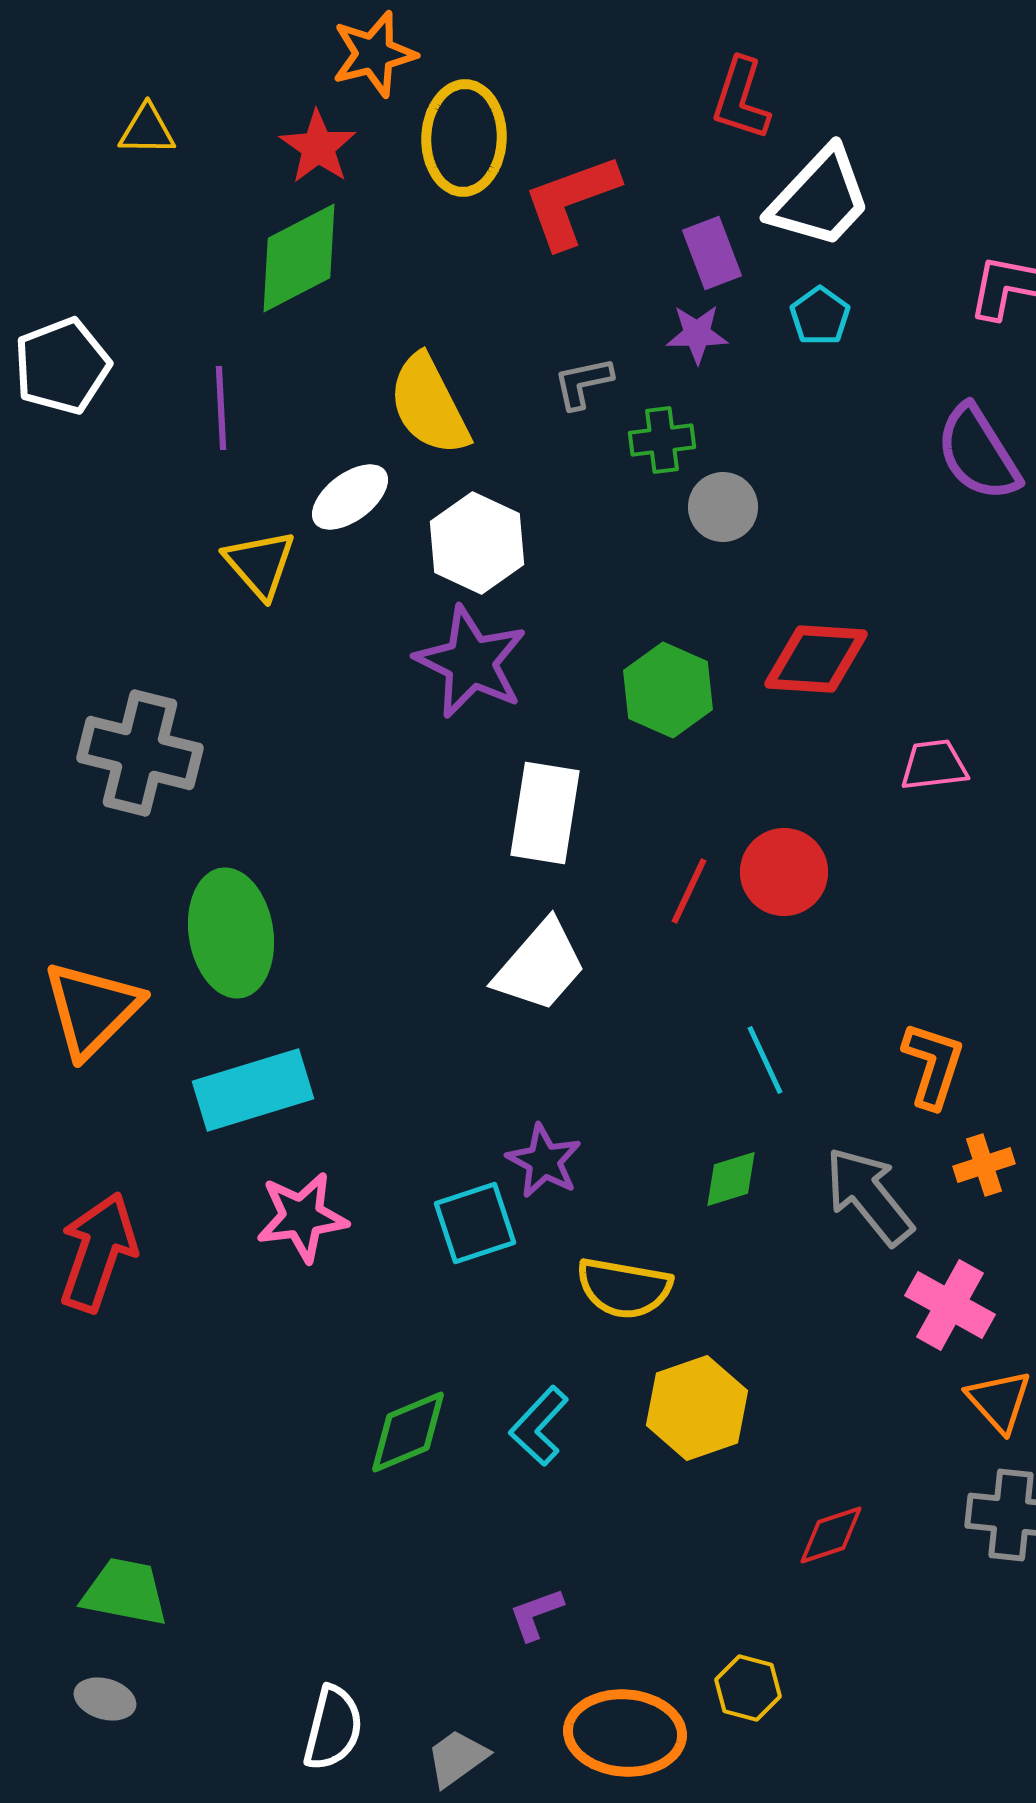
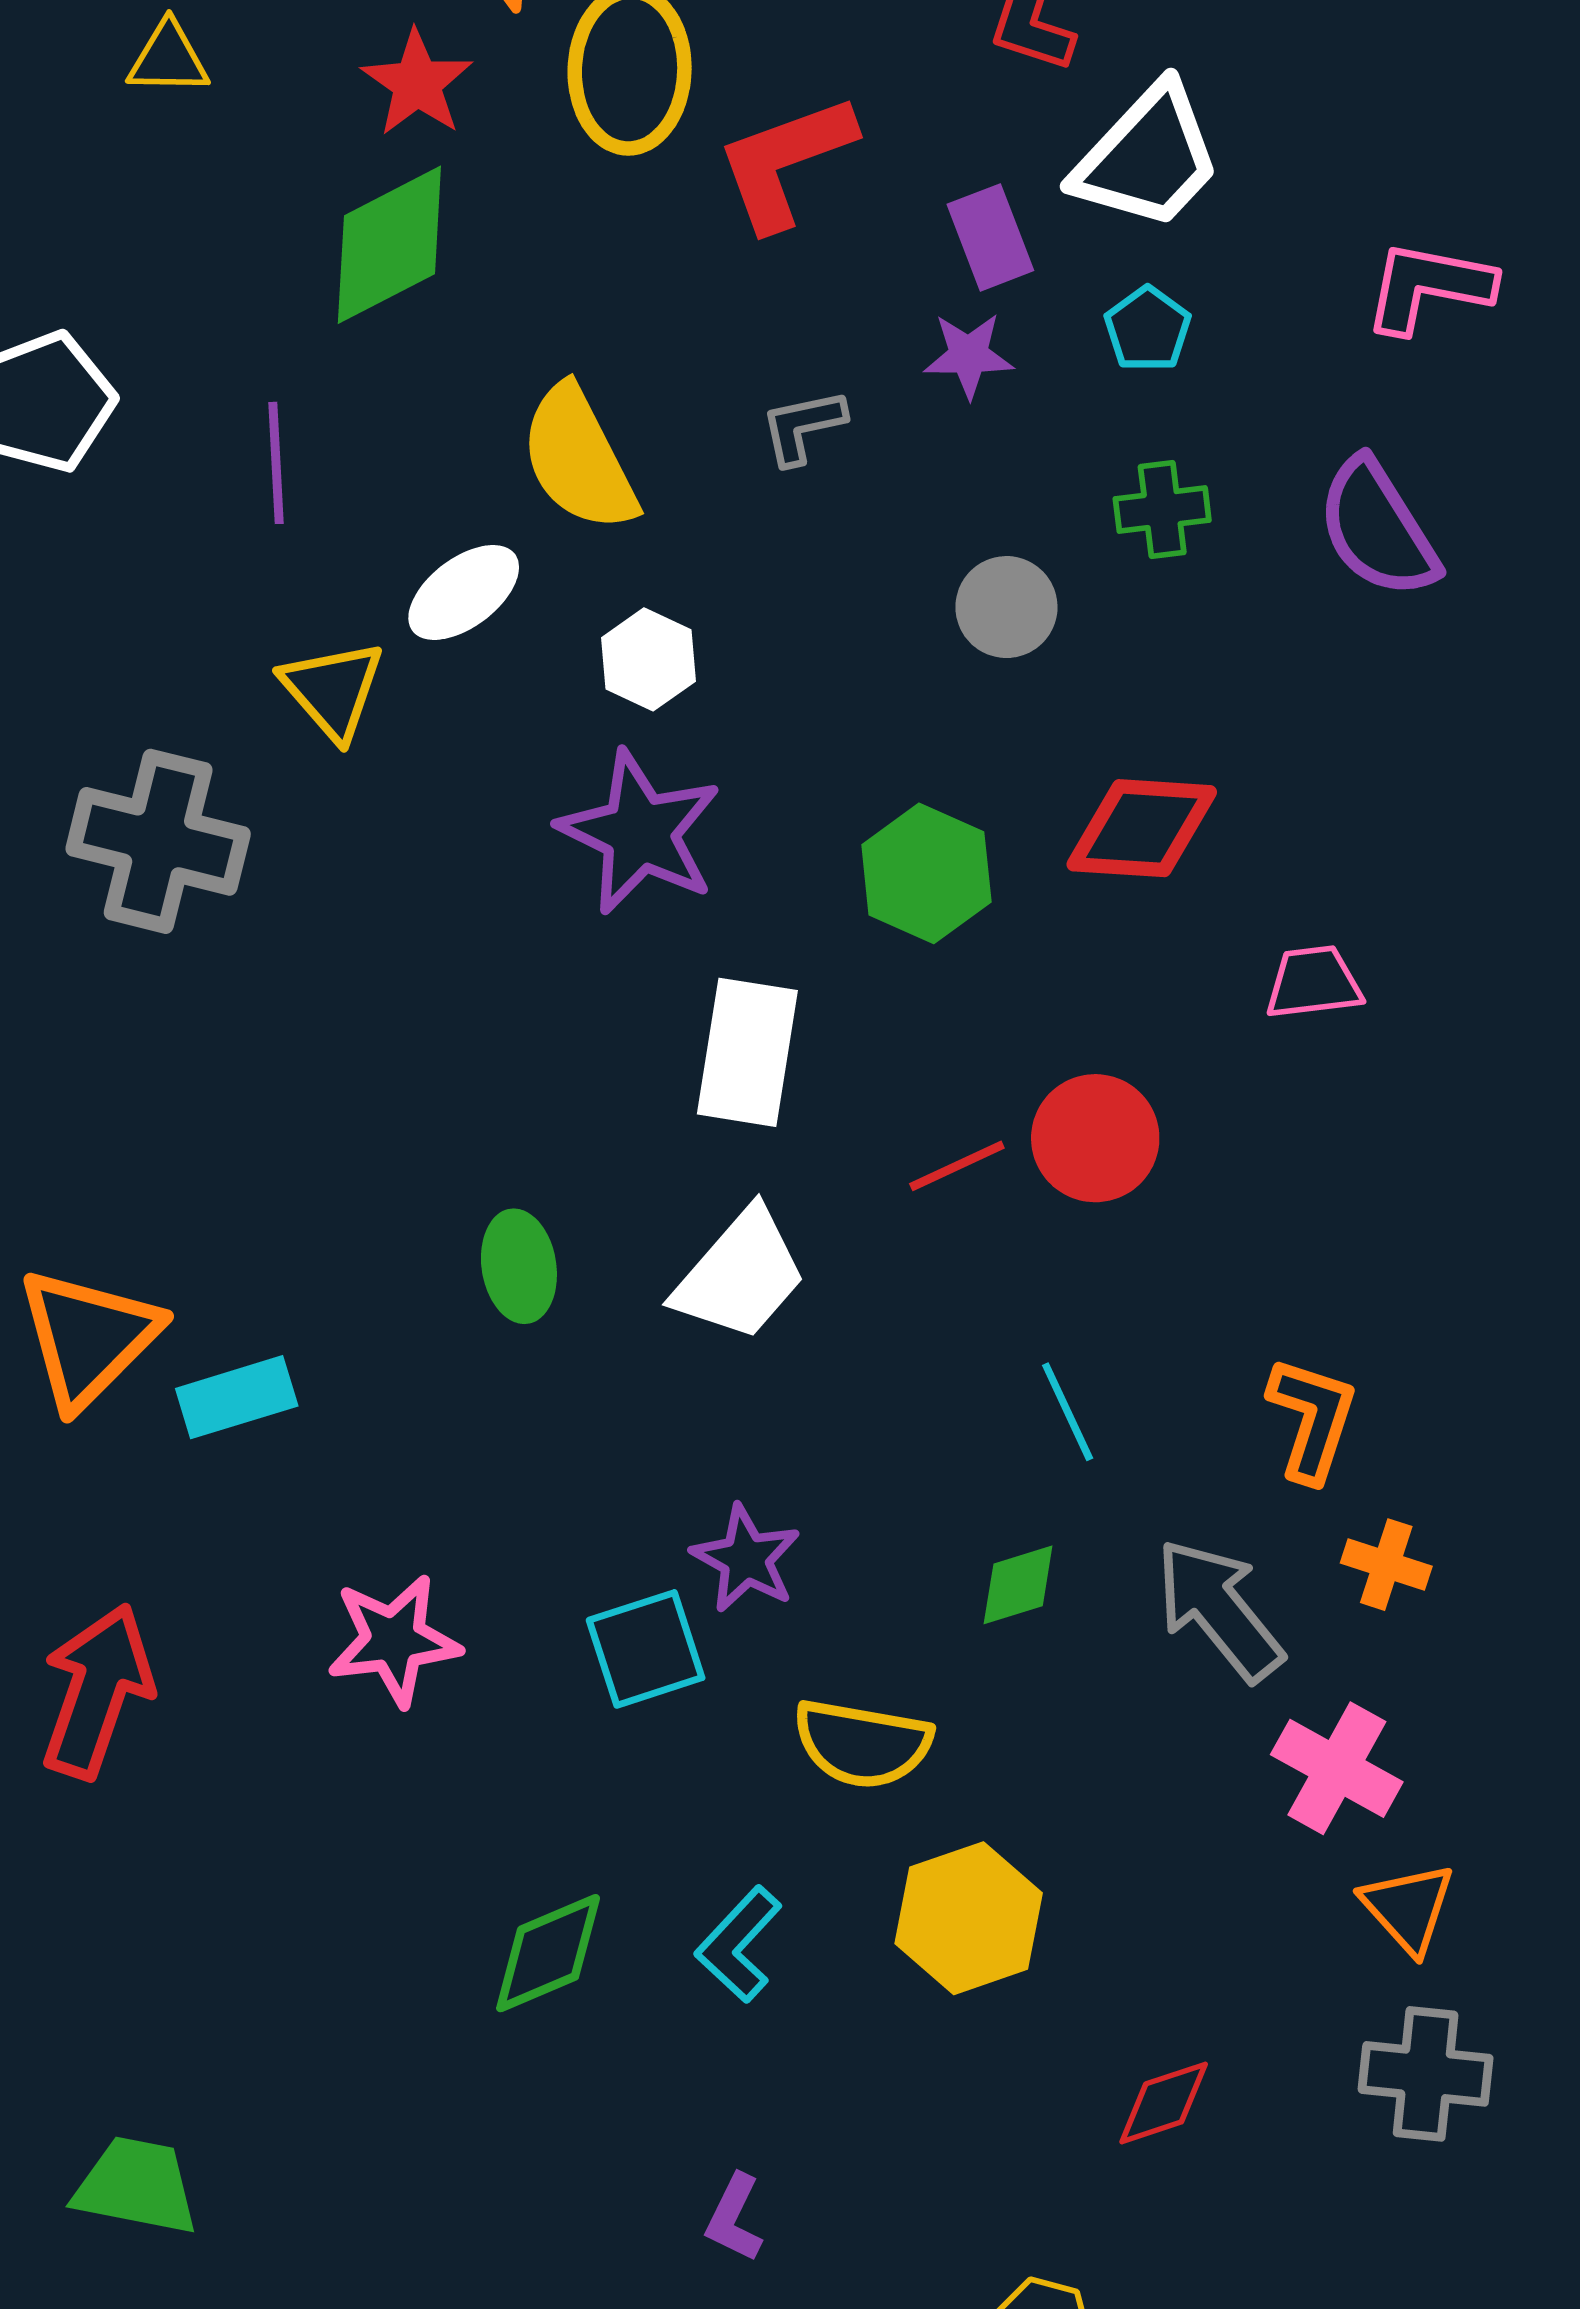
green cross: (662, 440) -> (1162, 510), moved
white hexagon: (477, 543) -> (648, 659), size x0.7
gray cross: (140, 753) -> (158, 841), moved
red line: (689, 891) -> (957, 1166), turned 40
green ellipse: (231, 933) -> (519, 1266), moved, size x0.6
cyan rectangle: (253, 1090) -> (237, 1397), moved, size x0.7
orange cross: (984, 1165) -> (1386, 1565), turned 36
purple L-shape: (536, 1614) -> (734, 2218), turned -44

